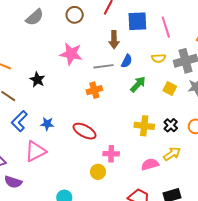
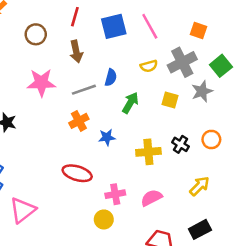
brown arrow: (114, 40) -> (76, 51), moved
blue star: (47, 124) -> (107, 137), moved
yellow arrow: (172, 154) -> (199, 186), moved
pink semicircle: (150, 164) -> (151, 198), moved

